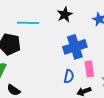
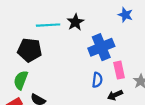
black star: (65, 14) -> (75, 22), moved

